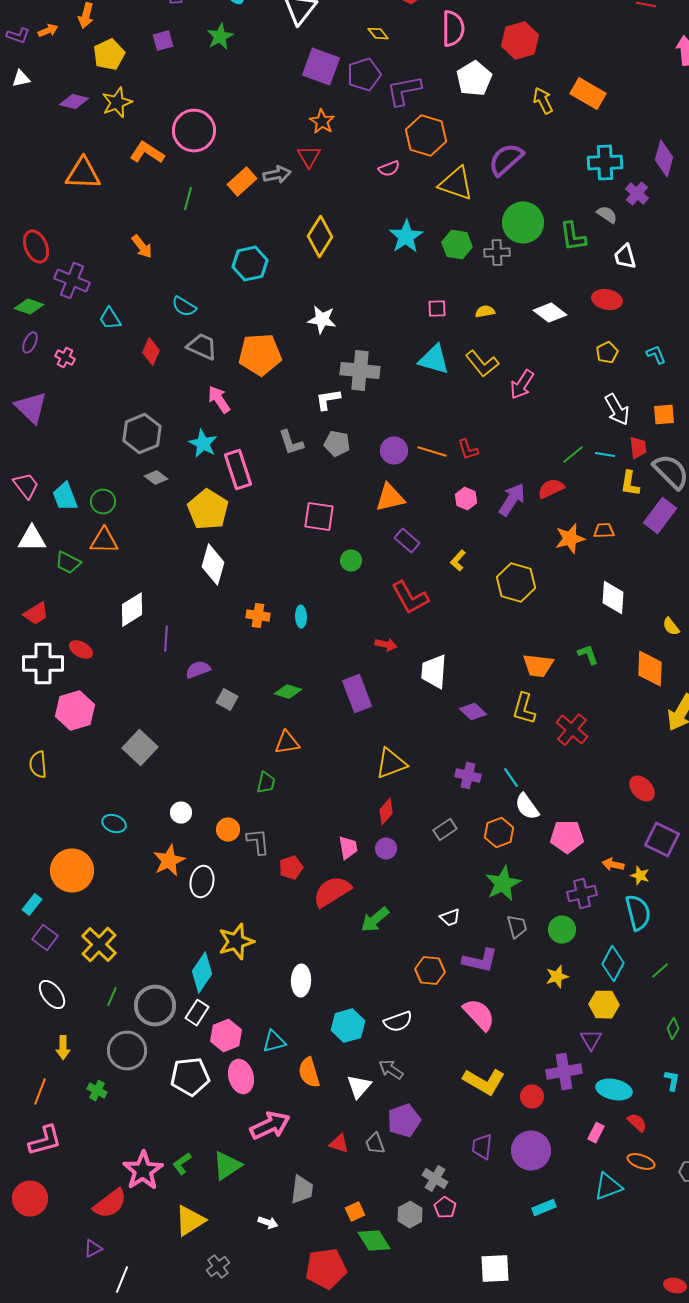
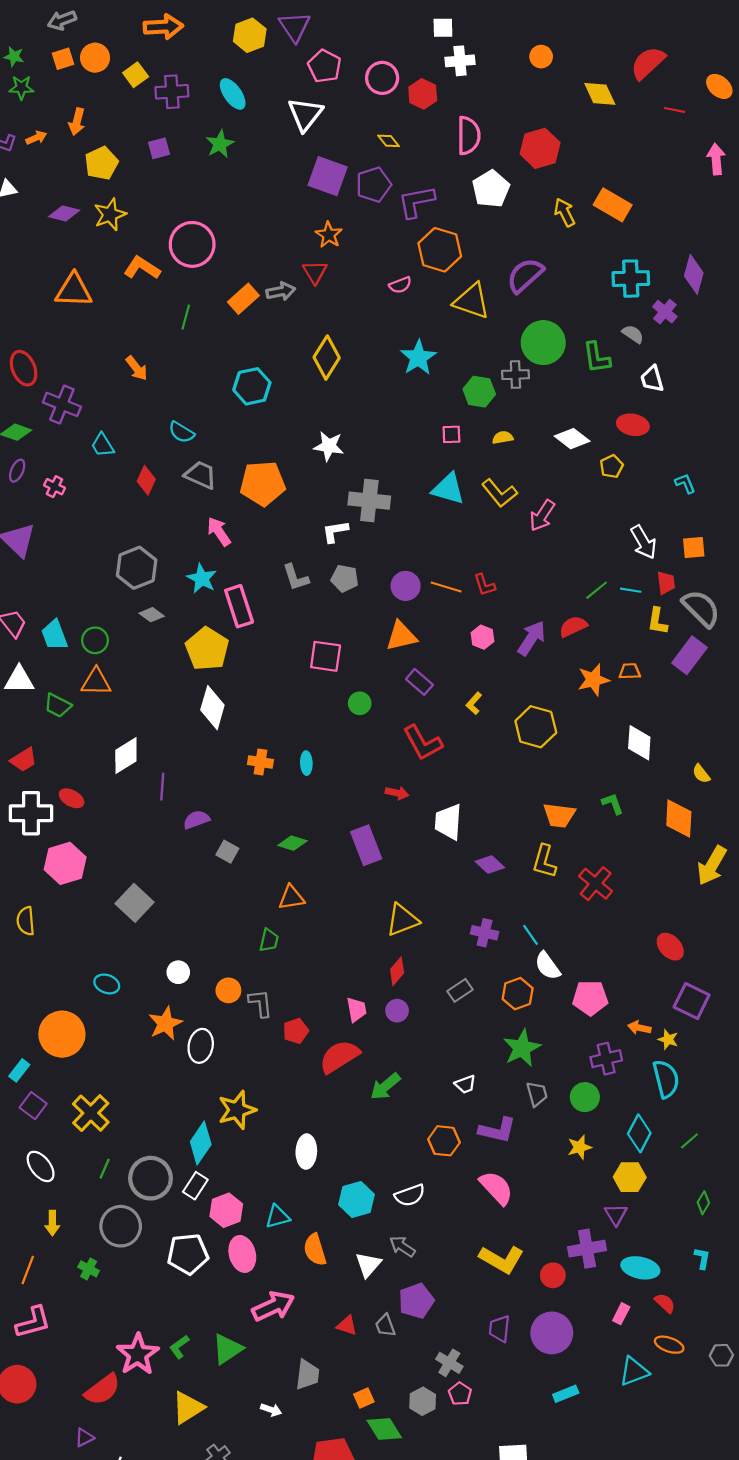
green hexagon: (457, 245) -> (479, 392), moved
yellow pentagon: (607, 353) -> (612, 466), moved

